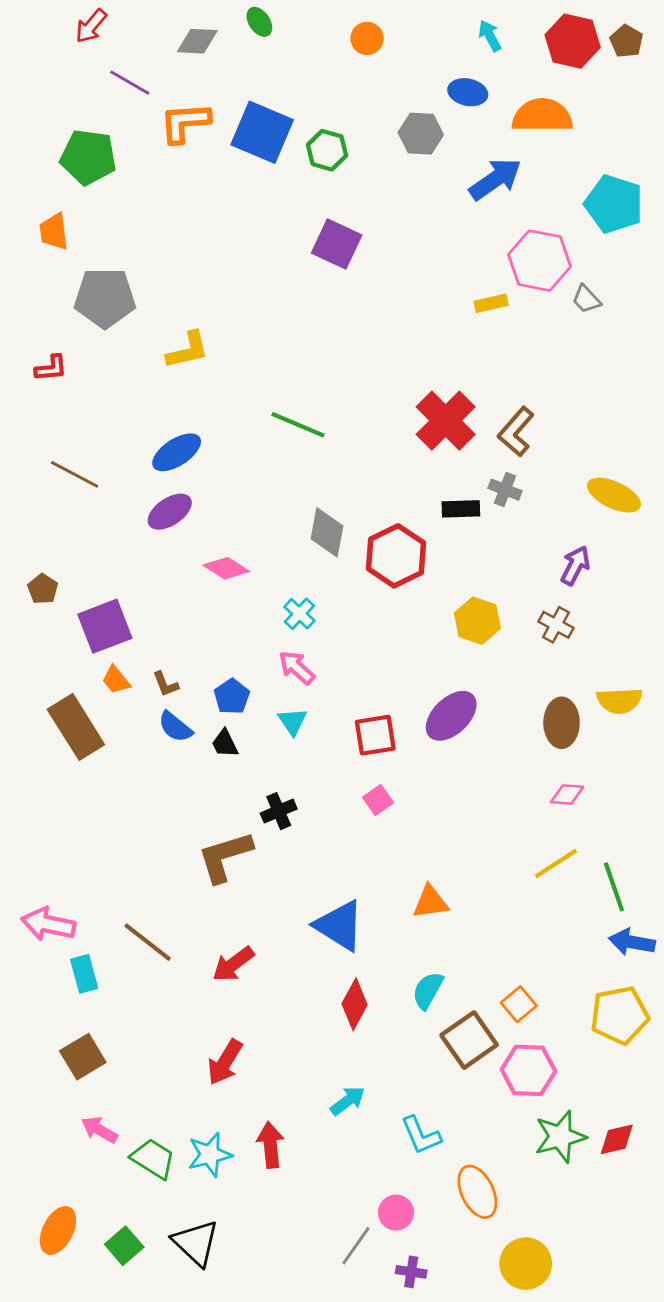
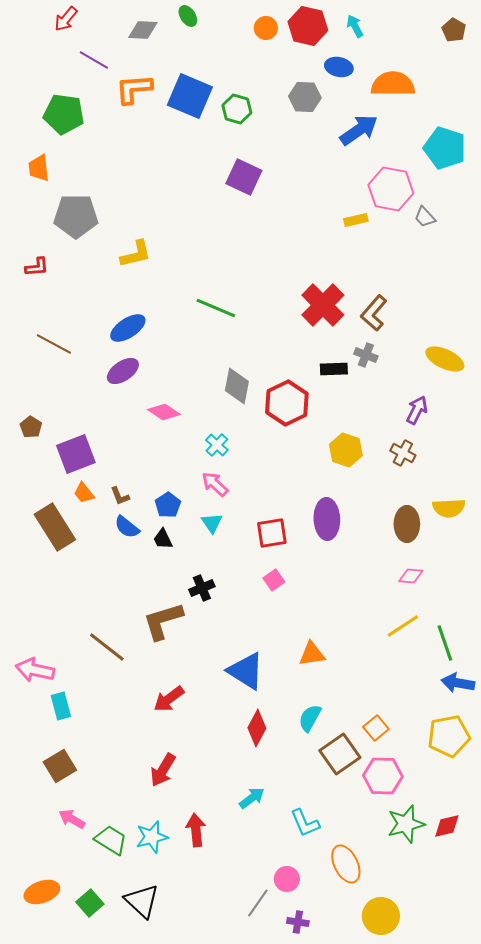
red hexagon: (573, 41) -> (308, 26), moved
purple ellipse: (451, 716) -> (327, 519), turned -48
brown line: (148, 942) -> (107, 647), moved
orange ellipse: (58, 1230) -> (42, 892), turned 44

